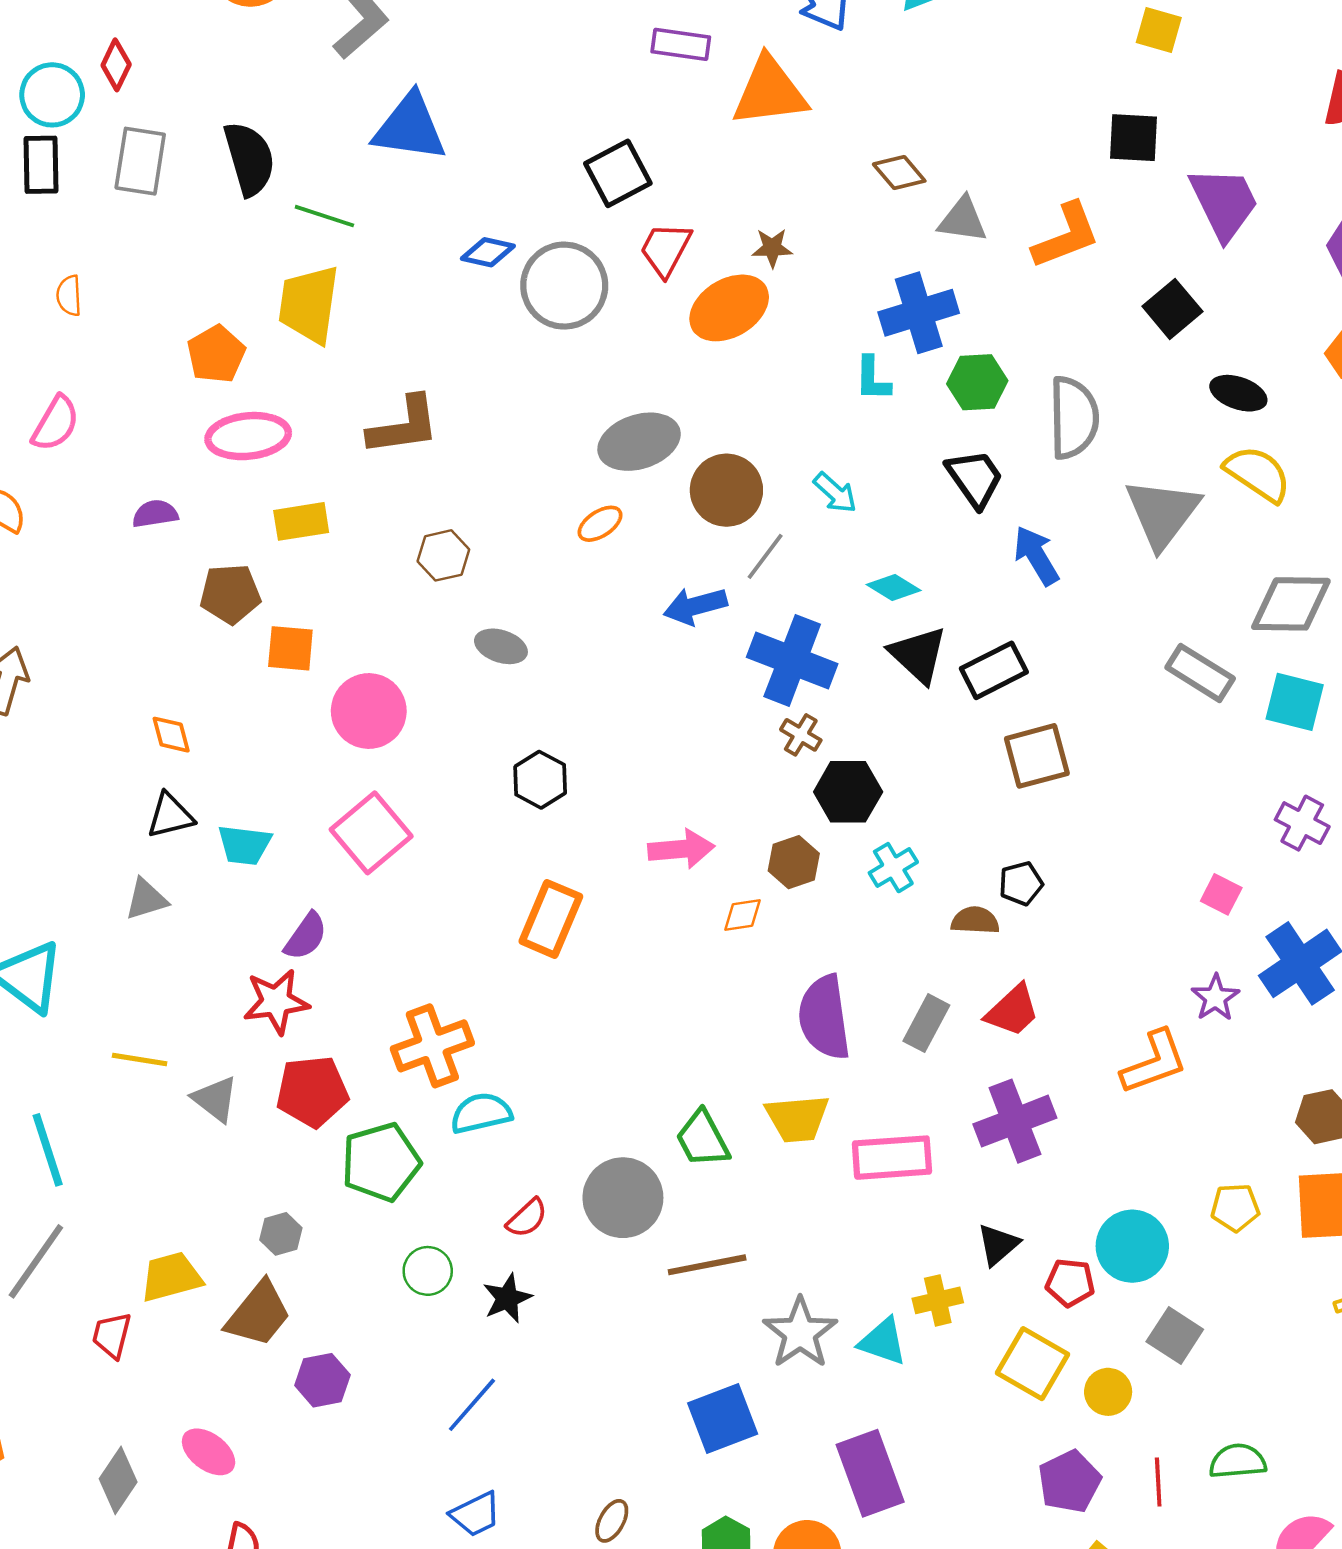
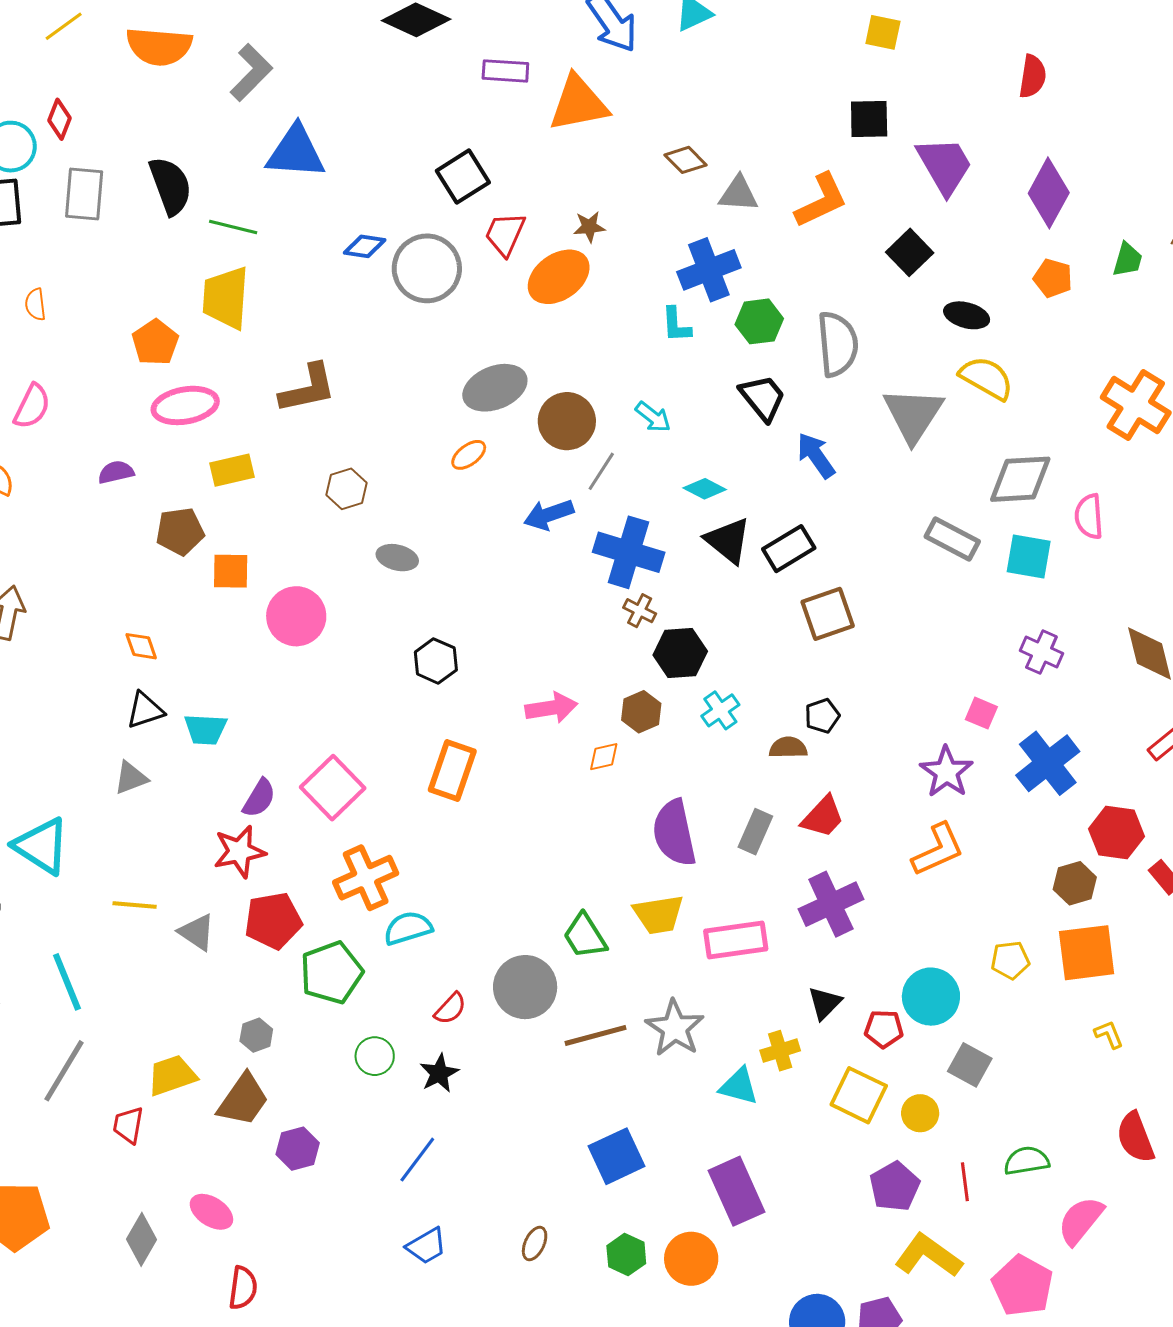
pink square: (371, 833) -> (333, 788), moved
purple star: (1215, 998) -> (946, 772), moved, size x1.4
gray star: (800, 1333) -> (675, 1028), moved

